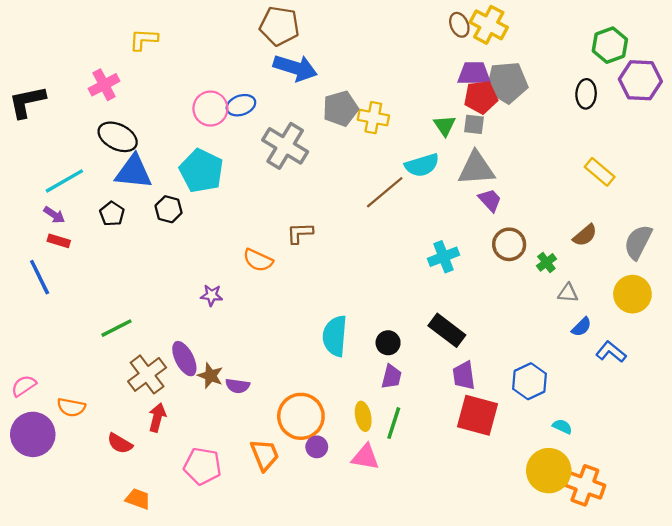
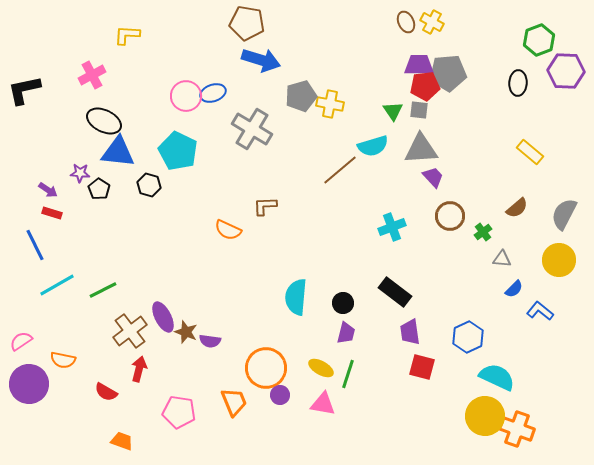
yellow cross: (489, 25) -> (432, 22), size x0.7
cyan line: (64, 181) -> (57, 285), moved
purple star: (212, 295) -> (80, 173), moved
red square: (477, 415) -> (422, 367), size x0.7
yellow ellipse: (363, 416) -> (321, 368), turned -50
cyan semicircle: (562, 427) -> (497, 377), size x2.0

